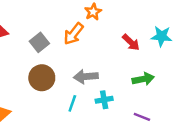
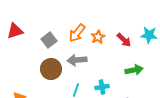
orange star: (93, 12) -> (98, 37), moved
gray arrow: (86, 77) -> (77, 60), moved

